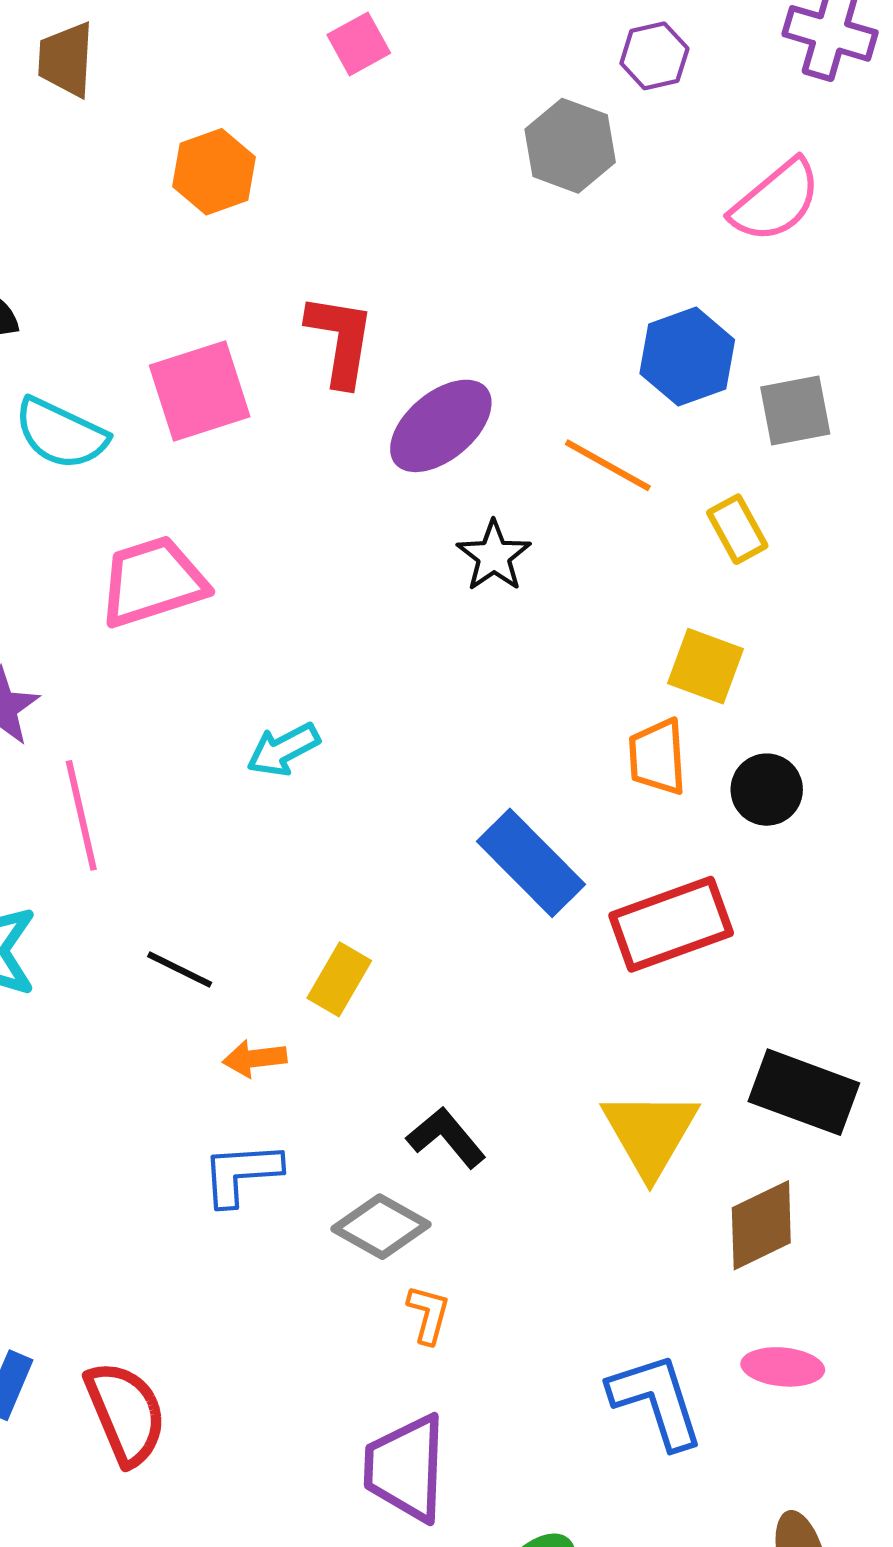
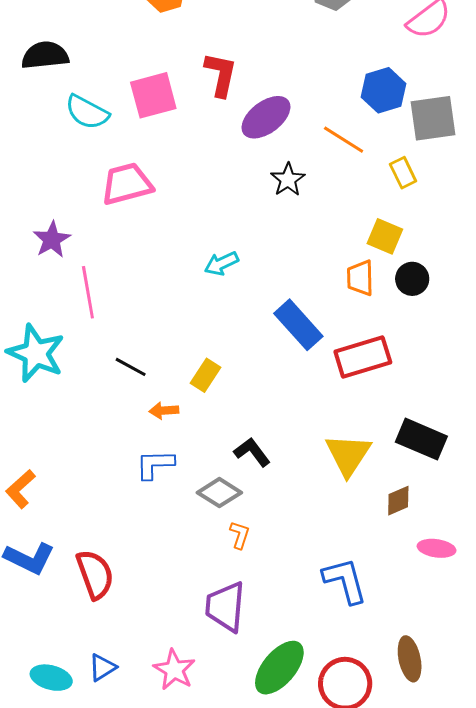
gray square: (795, 411) -> (433, 118), size x1.4
cyan arrow: (283, 750) -> (221, 264), moved
black circle: (767, 790) -> (412, 279), moved
brown diamond: (761, 1225) -> (398, 501), size x0.7
pink ellipse: (783, 1367) -> (436, 548), moved

